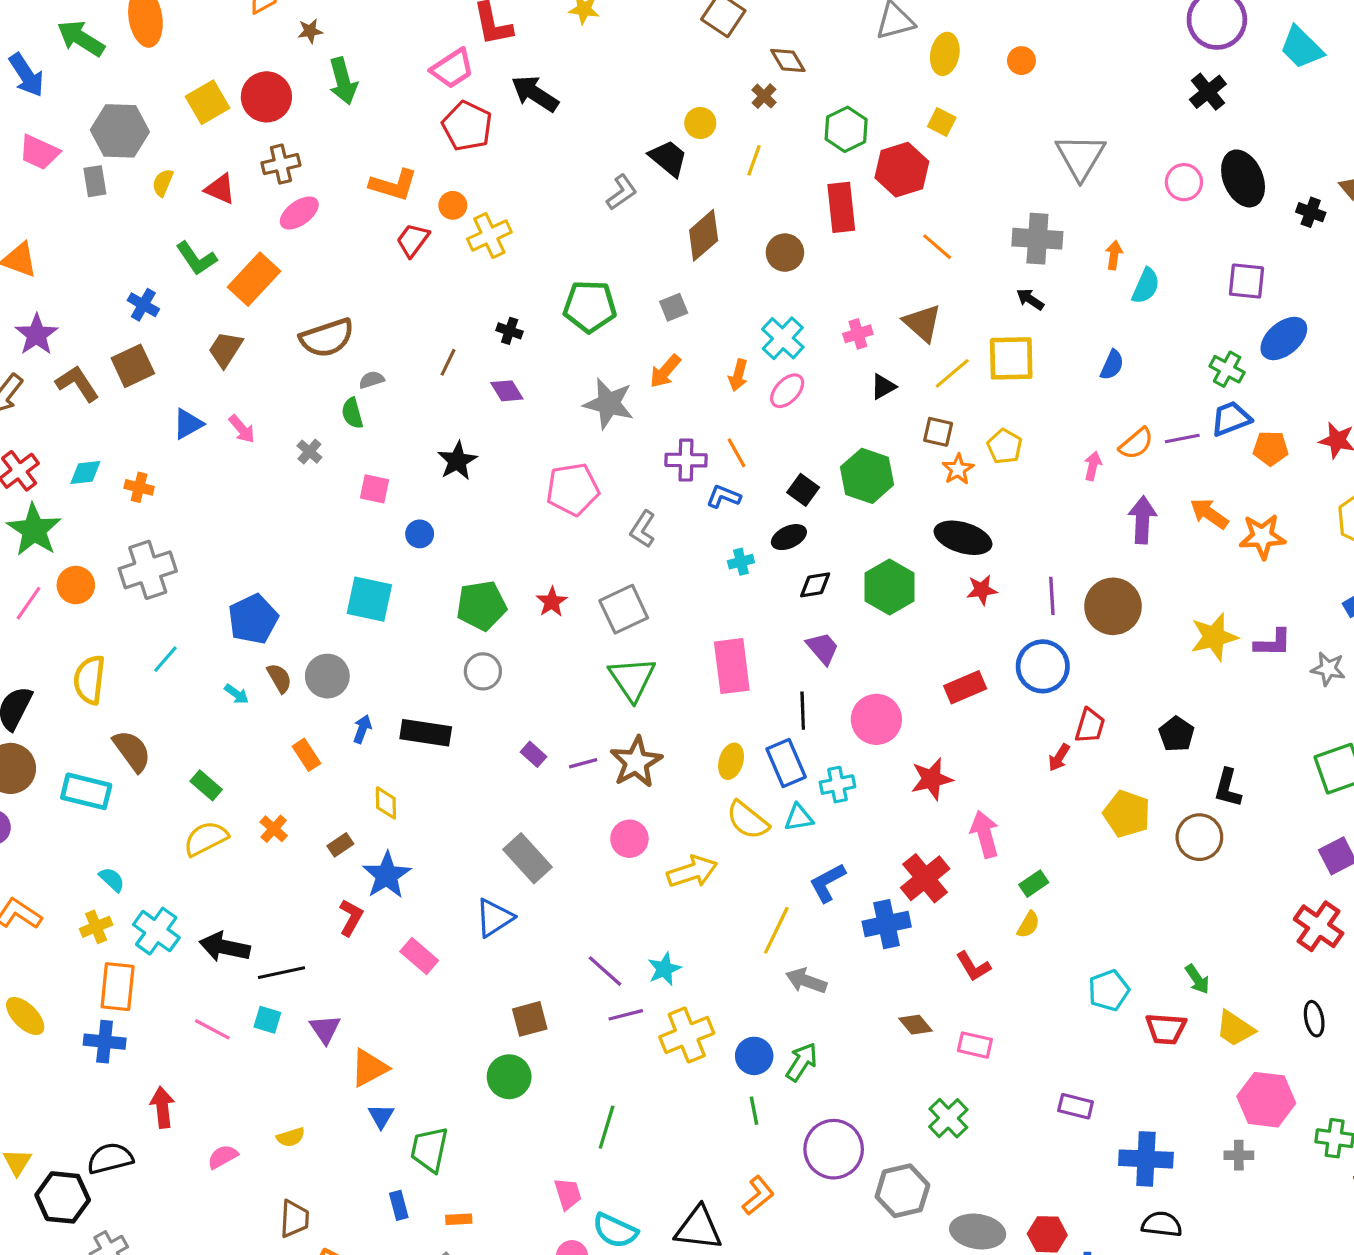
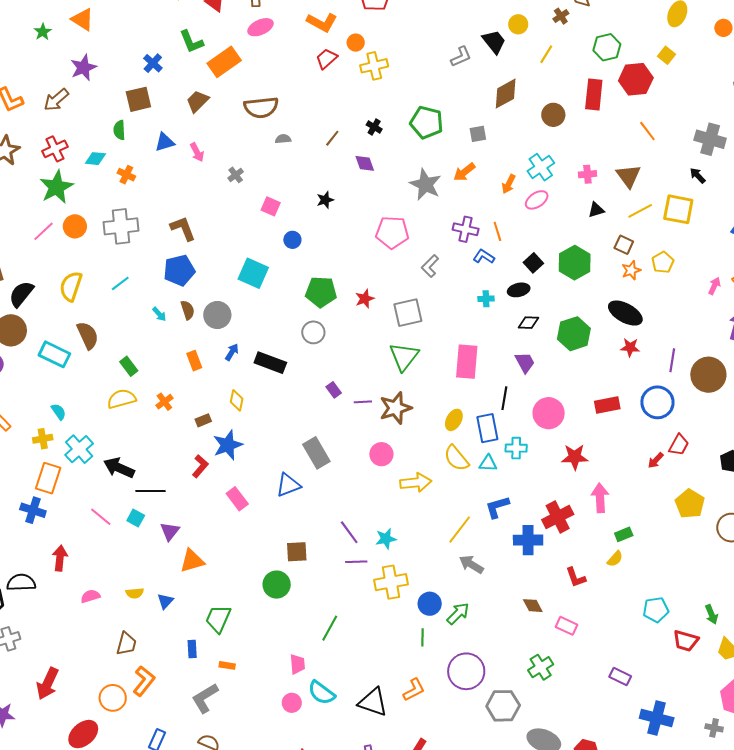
brown L-shape: (77, 383) -> (183, 229), moved
green semicircle: (352, 413) -> (119, 130), moved
black star: (457, 461) -> (325, 200), size x0.7
blue triangle: (381, 1116) -> (165, 601), moved

